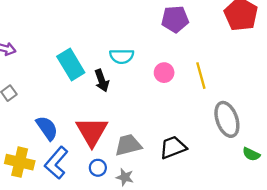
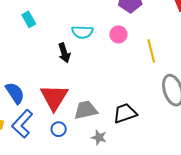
cyan rectangle: (71, 65) -> (29, 19), moved, size x0.6
pink circle: (164, 73) -> (118, 34), moved
gray star: (125, 177) -> (99, 137), moved

